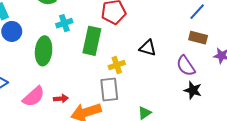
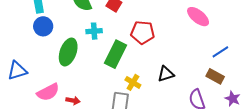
black triangle: (148, 48) -> (166, 74), turned -48
yellow cross: (117, 65) -> (133, 82), turned 35

